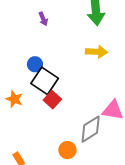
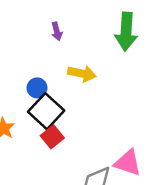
yellow arrow: (97, 52) -> (82, 74), moved

